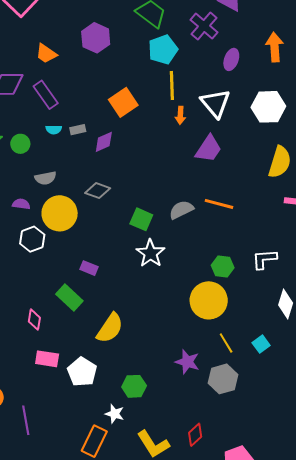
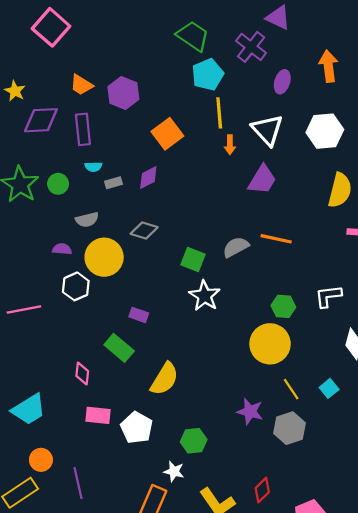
purple hexagon: (96, 38) -> (123, 93), moved
purple rectangle: (46, 95) -> (83, 129), turned 32
gray rectangle: (78, 130) -> (113, 183), moved

